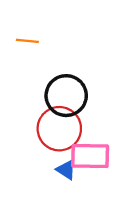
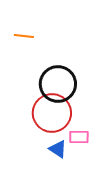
pink rectangle: (90, 156) -> (79, 137), size x0.6

